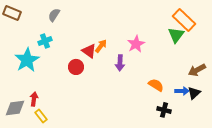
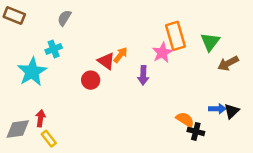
orange rectangle: (184, 20) -> (175, 36), moved, turned 30
brown arrow: (197, 70) -> (228, 63), moved
orange semicircle: (156, 85) -> (185, 120), moved

